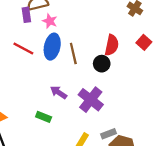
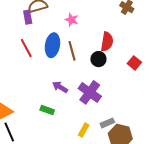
pink star: (50, 21) -> (72, 20), moved
red square: (144, 42) -> (134, 63), moved
red line: (23, 49) -> (26, 48), turned 36

